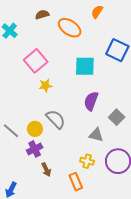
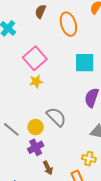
brown semicircle: (42, 15) -> (40, 11), turned -48
orange ellipse: (70, 28) -> (68, 24), turned 40
yellow star: (45, 86) -> (36, 81), moved

